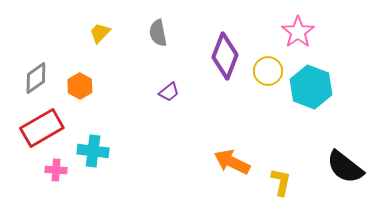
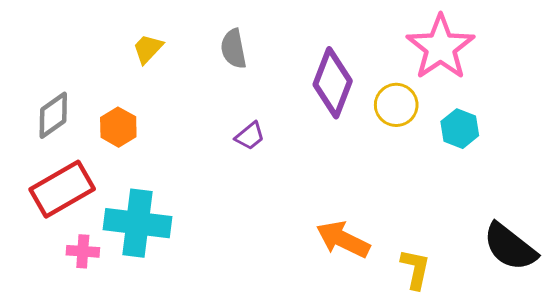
pink star: (298, 32) -> (441, 47), size x1.4
cyan hexagon: (311, 87) -> (460, 129), size x0.6
cyan cross: (93, 151) -> (137, 223), size x1.4

